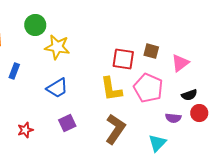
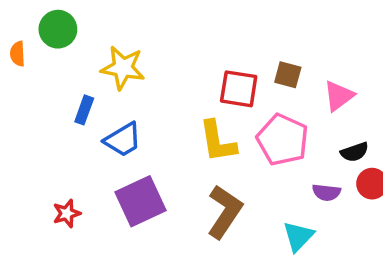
green circle: (35, 25) -> (58, 29), moved
blue rectangle: (14, 71) -> (84, 110), moved
purple square: (67, 123) -> (140, 201), size x1.6

